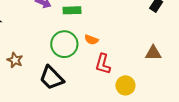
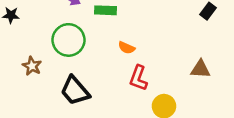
green circle: (64, 44) -> (69, 40), moved

